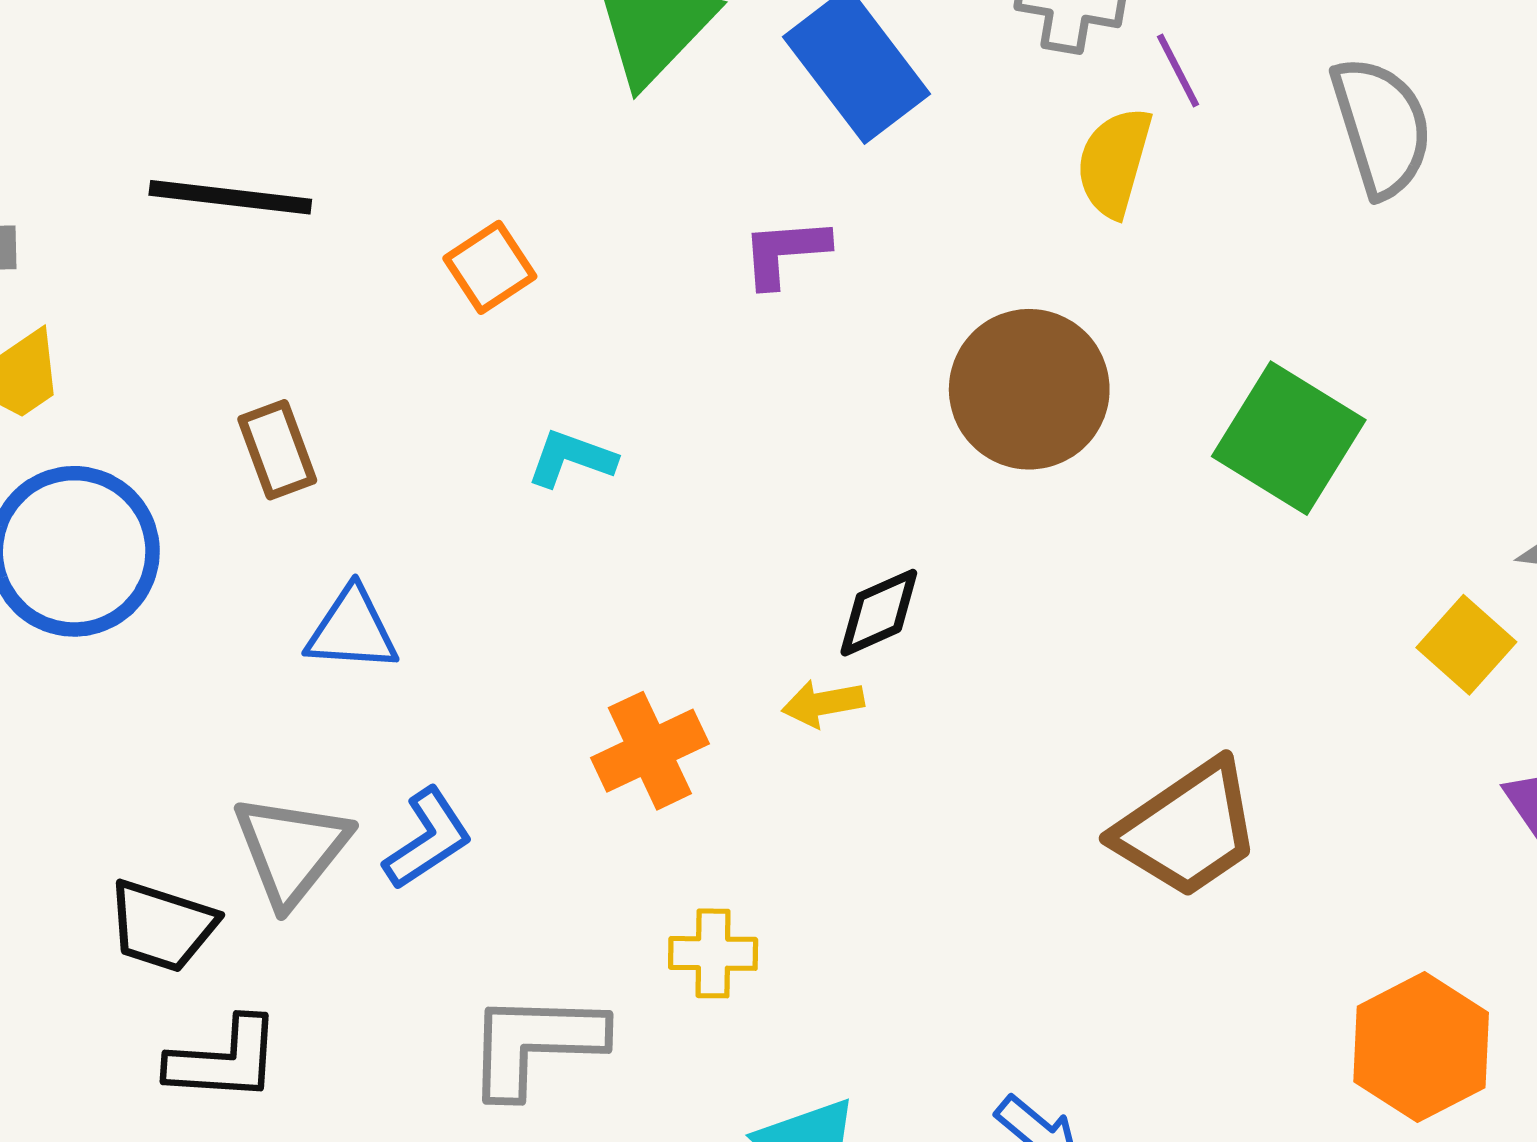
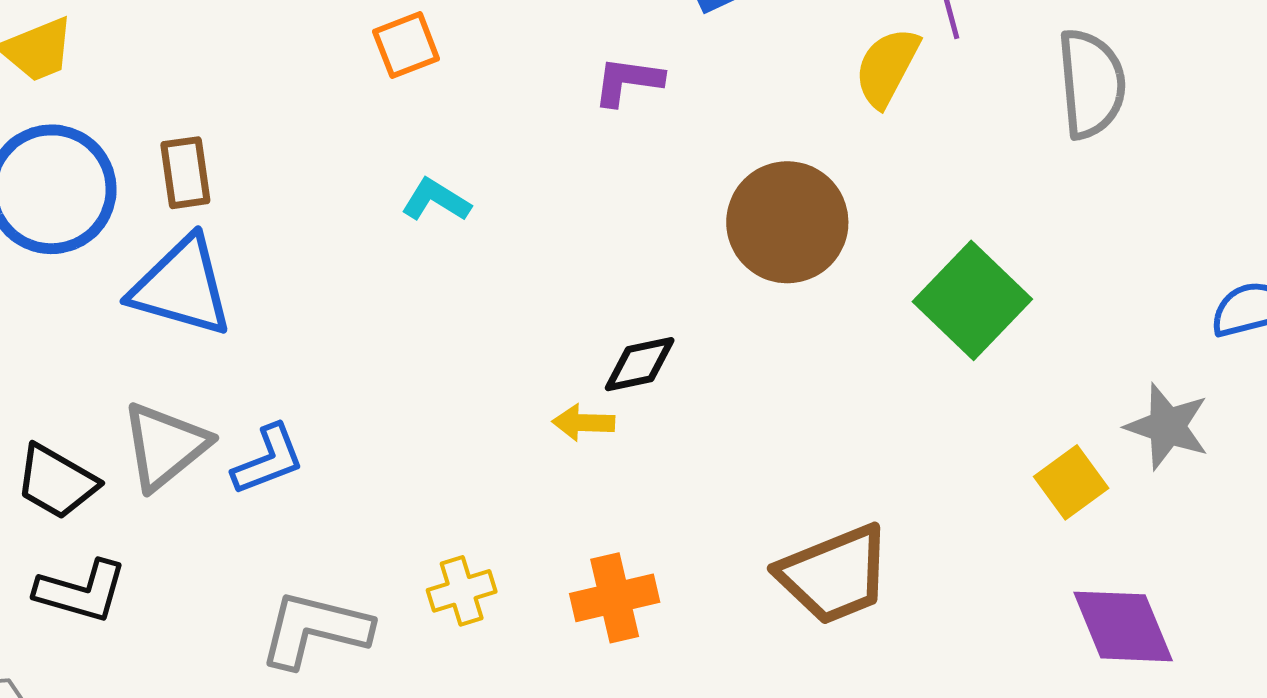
brown rectangle: (277, 450) -> (185, 173), moved
blue triangle: (352, 630) -> (182, 287), moved, size x1.5
orange cross: (650, 751) -> (615, 598), moved
yellow cross: (713, 953) -> (462, 591), turned -30

